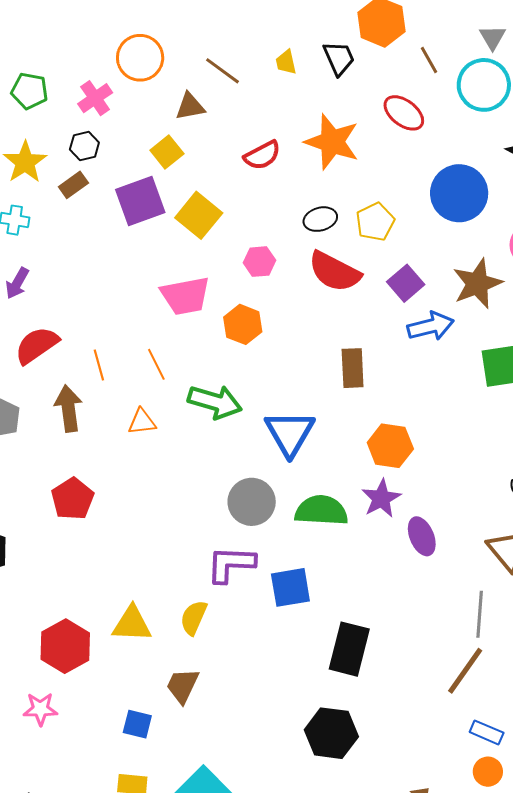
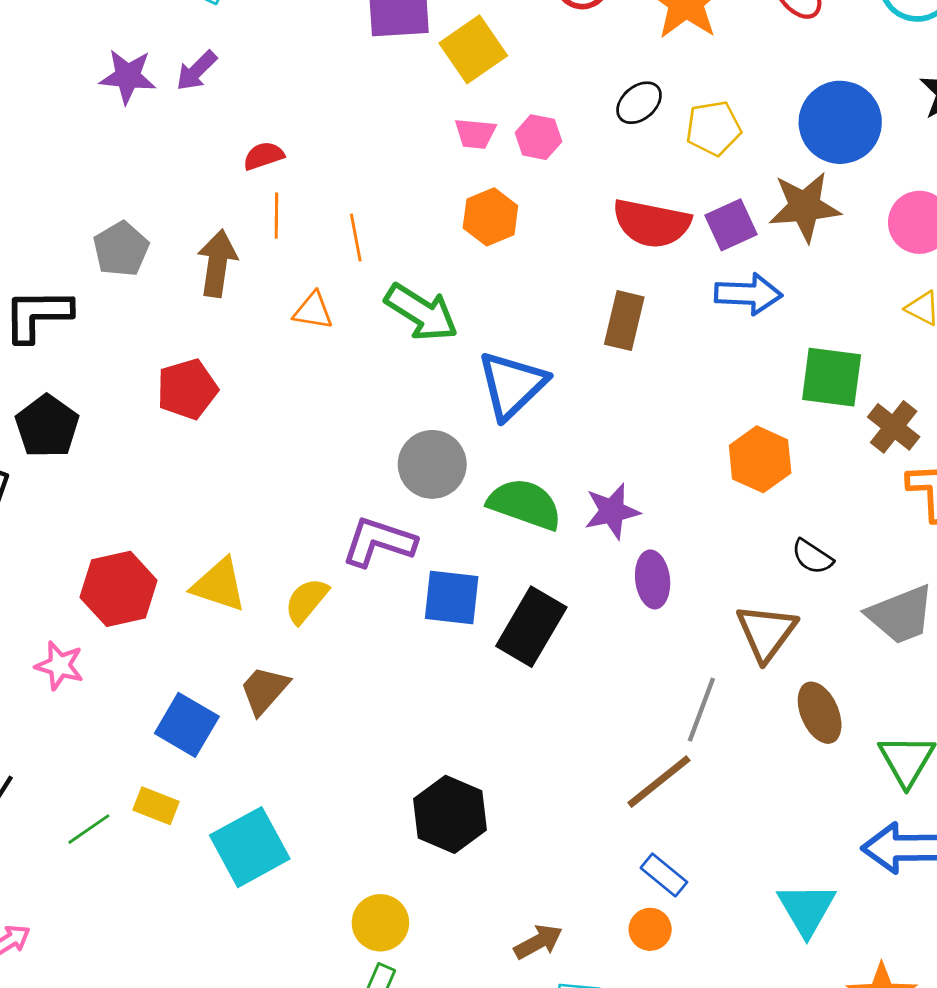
black ellipse: (320, 219) -> (639, 103), turned -40
red semicircle: (334, 272) -> (652, 223), moved, turned -32
brown star: (477, 284) -> (805, 207), moved
pink trapezoid: (185, 296) -> (475, 134), moved, size x0.6
red semicircle: (37, 345) -> (264, 156), moved, size x0.6
orange hexagon: (390, 446) -> (760, 459), moved
black rectangle: (349, 649) -> (531, 627), moved
blue square: (137, 724) -> (187, 725), size x1.4

